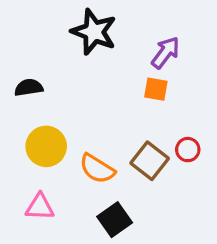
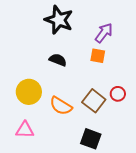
black semicircle: (29, 88) -> (58, 60), moved, turned 30
black square: (115, 220) -> (91, 139), moved, turned -35

